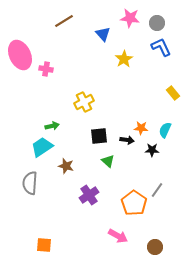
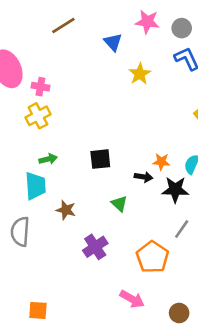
yellow cross: (84, 102) -> (38, 116), moved
black square: (99, 136) -> (100, 159), moved
cyan trapezoid: (42, 147) -> (35, 186), turned 120
black star: (152, 150) -> (175, 190), size x1.5
gray line: (157, 190) -> (182, 229), moved

